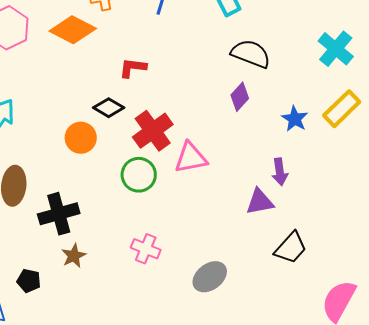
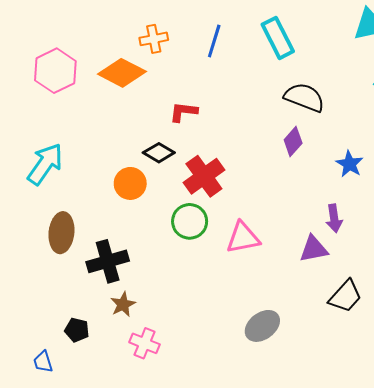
pink triangle: (191, 158) -> (243, 238), moved
pink cross: (146, 249) -> (145, 343), moved

